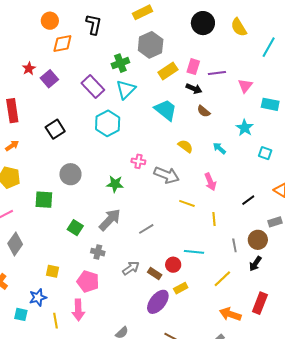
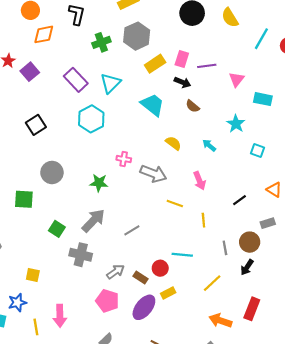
green cross: (120, 63) -> (101, 42), moved
gray cross: (98, 252) -> (81, 255), size x1.5
pink pentagon: (88, 282) -> (107, 301), moved

